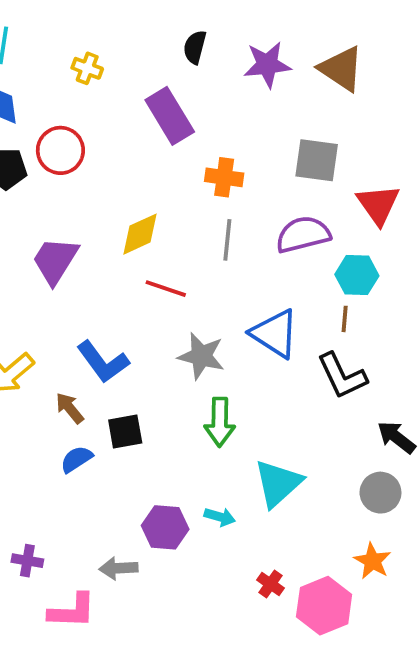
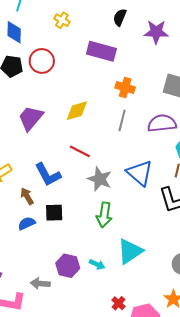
purple rectangle: (170, 116) -> (101, 51), turned -52
red line: (166, 289) -> (80, 151), moved

